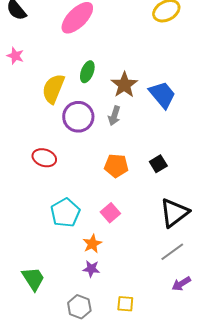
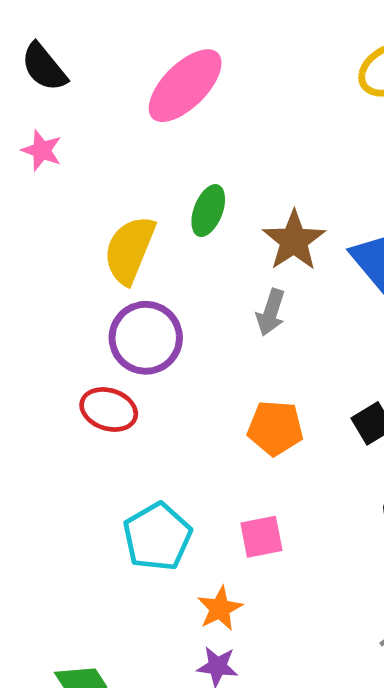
pink star: (15, 56) -> (42, 150), moved
purple circle: (78, 117) -> (146, 338), moved
pink square: (110, 213) -> (261, 537), turned 30

